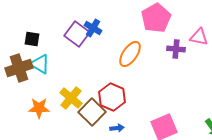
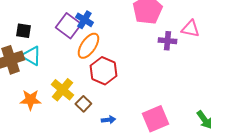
orange ellipse: (130, 54) -> (88, 46), moved
red hexagon: (112, 97) -> (103, 71), moved
brown square: (92, 112) -> (83, 104), size x0.6

